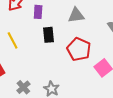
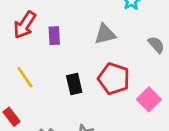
black rectangle: (49, 35) -> (74, 84), moved

